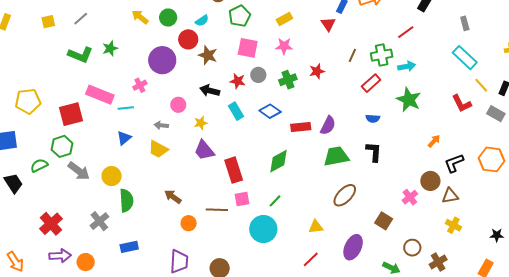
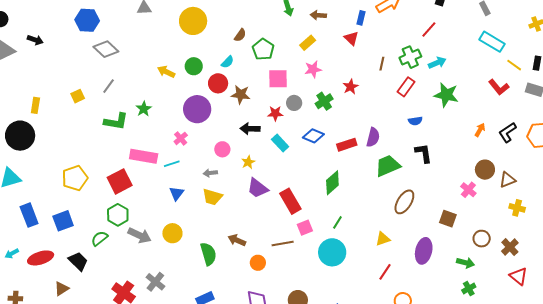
black L-shape: (454, 163) -> (507, 132), moved
green semicircle: (126, 200) -> (208, 254), moved
gray cross: (99, 221) -> (155, 282), moved

